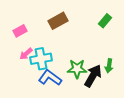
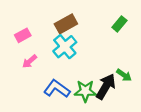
cyan cross: (41, 59) -> (65, 47), moved, turned -30
green arrow: (109, 66) -> (124, 75), turned -64
green star: (77, 69) -> (85, 91), moved

